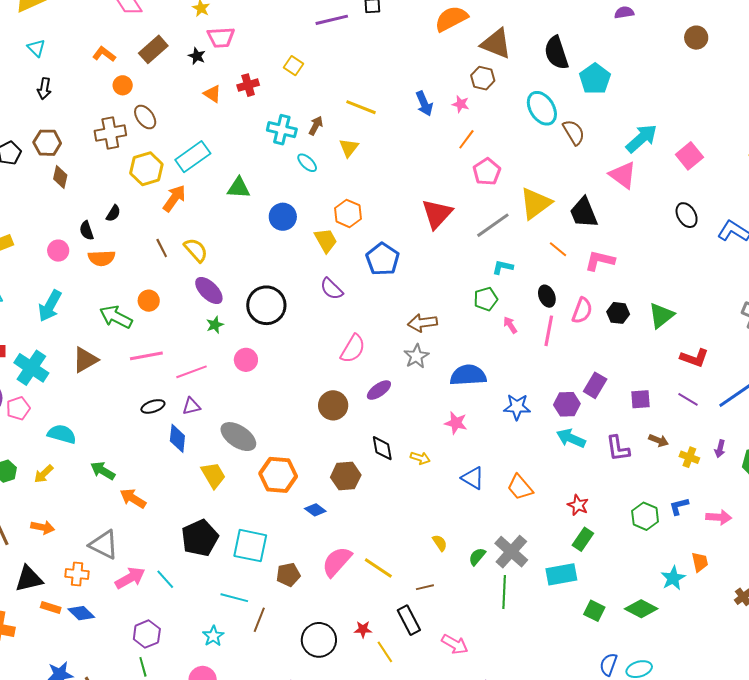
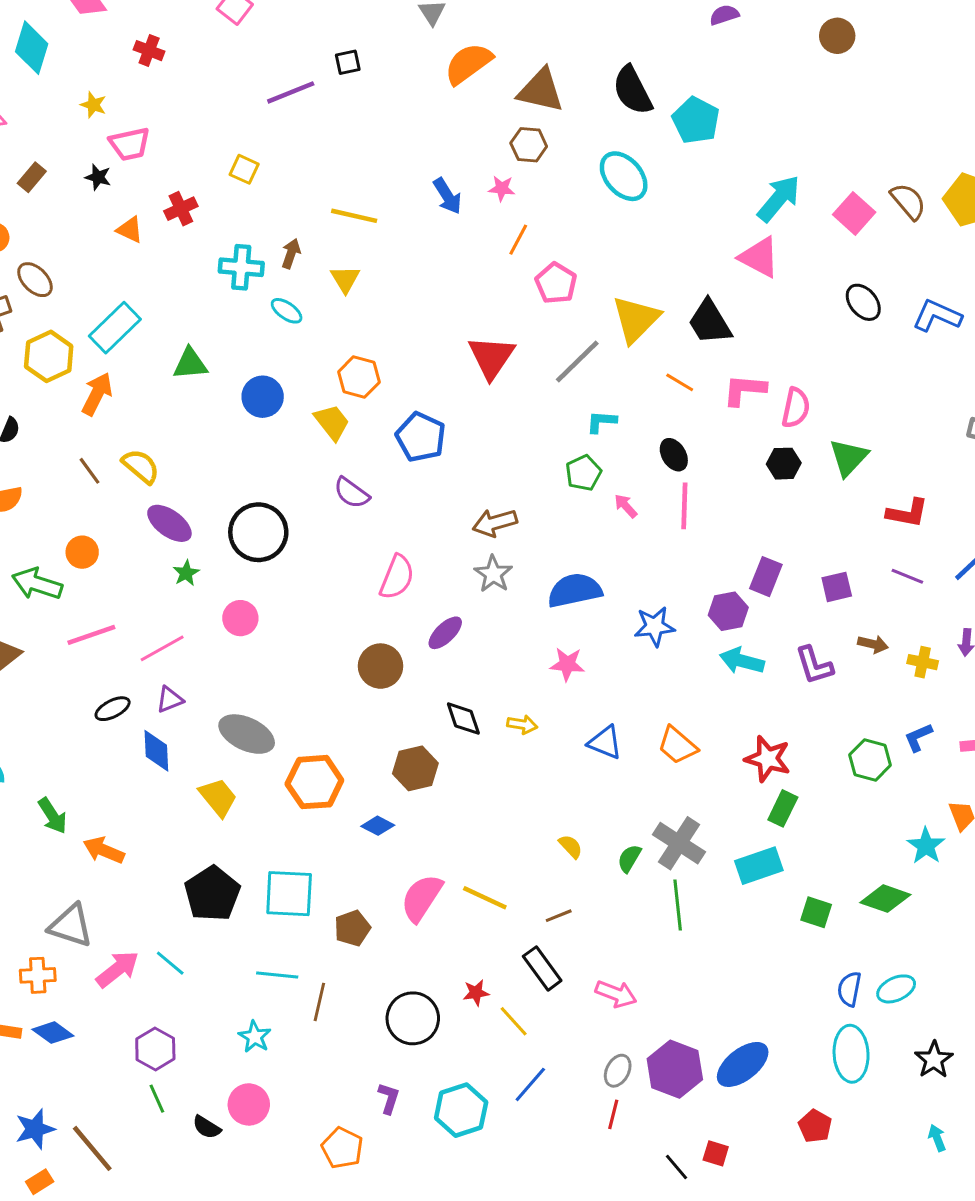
brown rectangle: (153, 49) -> (32, 177), size x0.7
brown semicircle: (574, 132) -> (908, 201), moved
pink semicircle: (582, 311) -> (796, 408), moved
green arrow: (103, 471) -> (52, 816), turned -145
red star: (578, 505) -> (768, 759), size x1.4

